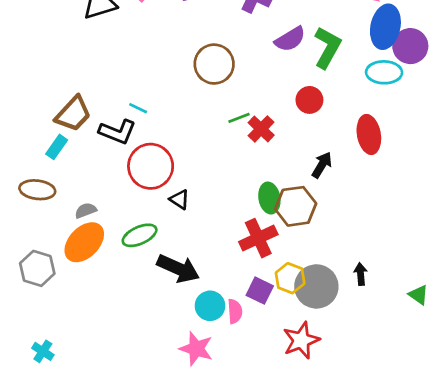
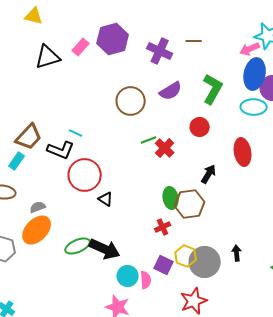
purple semicircle: (290, 39) -> (171, 91), moved
green ellipse: (140, 235) -> (78, 246), moved
red cross: (258, 238) -> (163, 227), size x0.6

